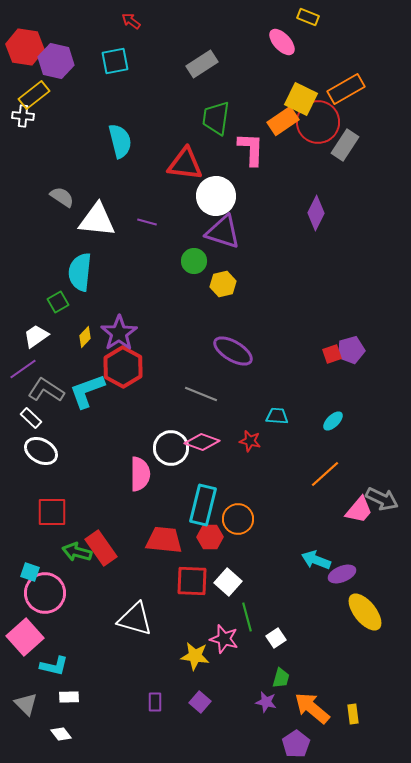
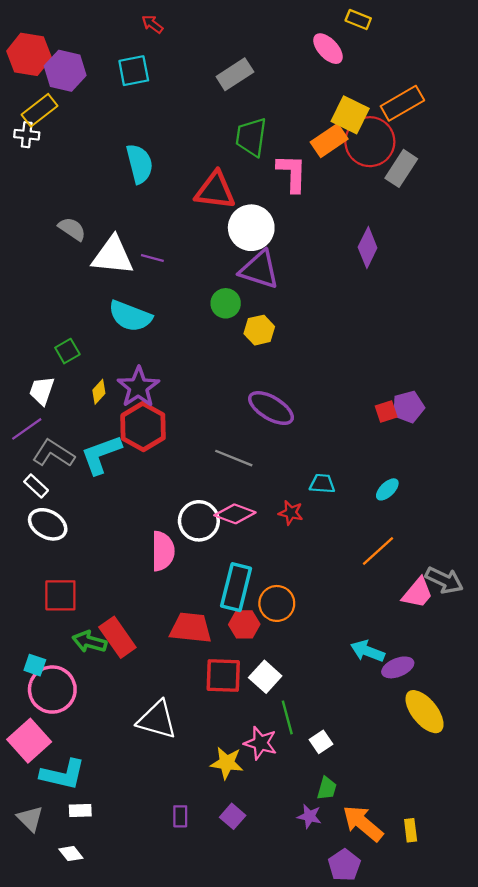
purple line: (147, 222) -> (152, 258), moved
cyan semicircle: (80, 272) -> (130, 316), moved, turned -75
white trapezoid: (36, 336) -> (42, 391), turned -36
cyan L-shape: (54, 666) -> (63, 774), size x1.4

